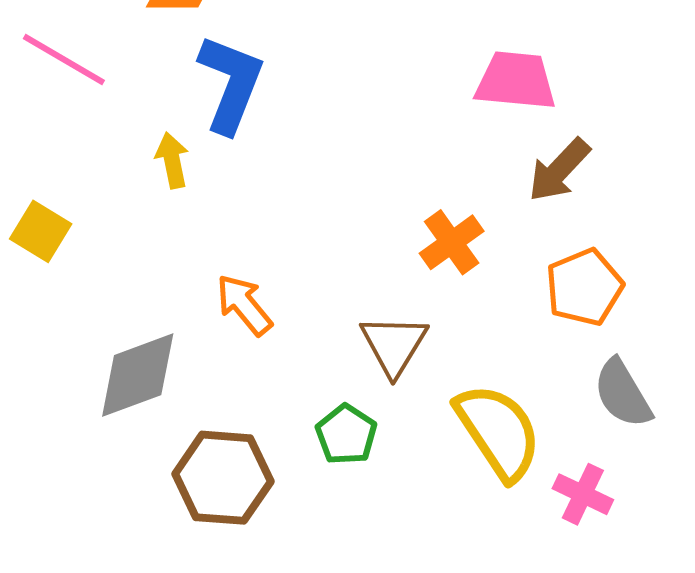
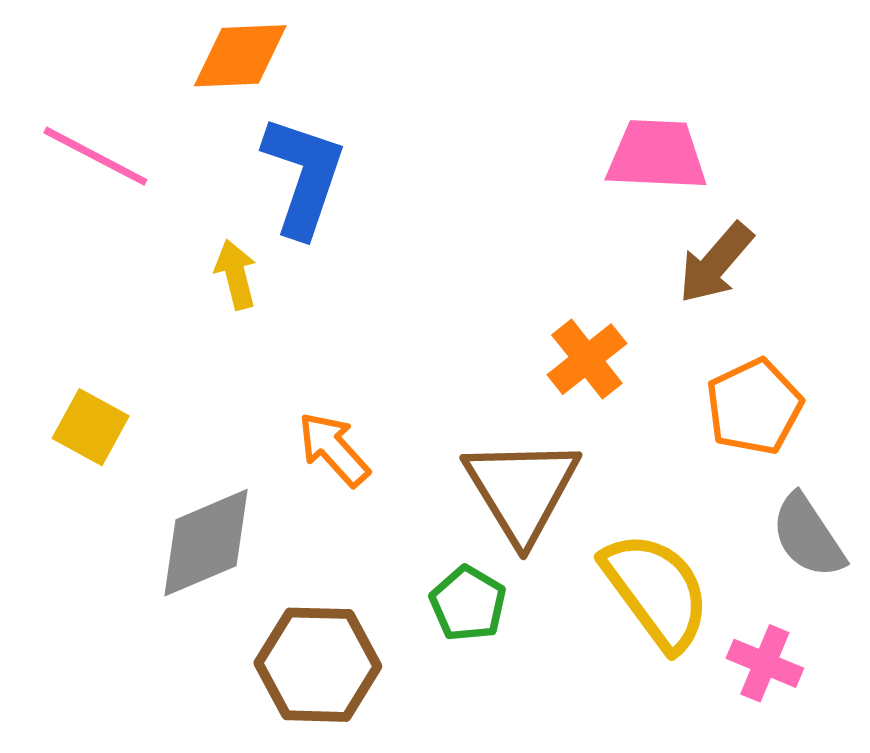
yellow square: (41, 231) -> (91, 427), moved
brown triangle: (394, 345) -> (522, 490), size x1.4

